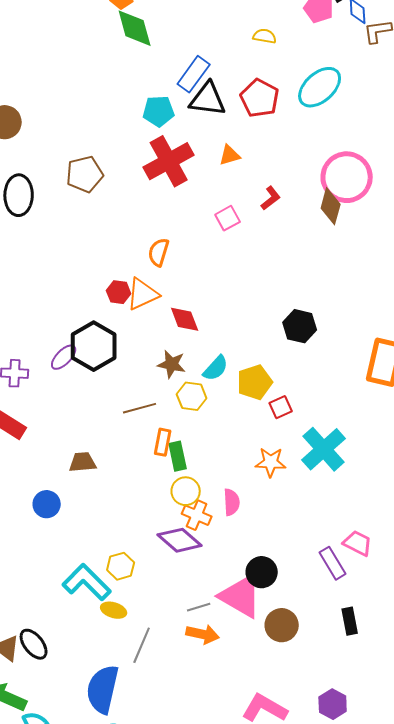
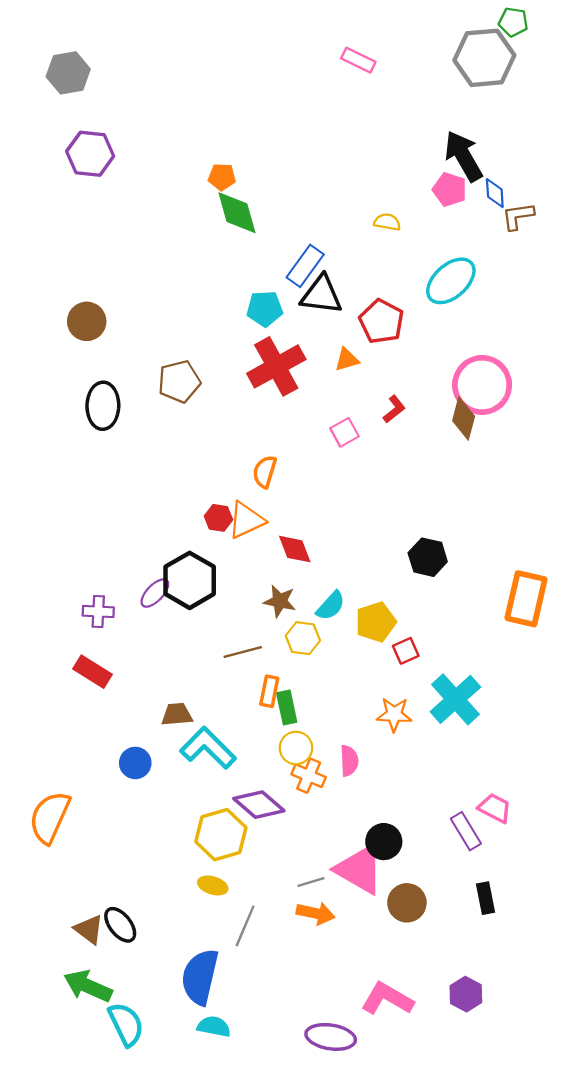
red pentagon: (260, 98) -> (381, 321), moved
purple diamond: (180, 540) -> (259, 805), moved
yellow hexagon: (121, 566) -> (221, 835), size x1.6
cyan L-shape: (87, 582) -> (208, 748), moved

